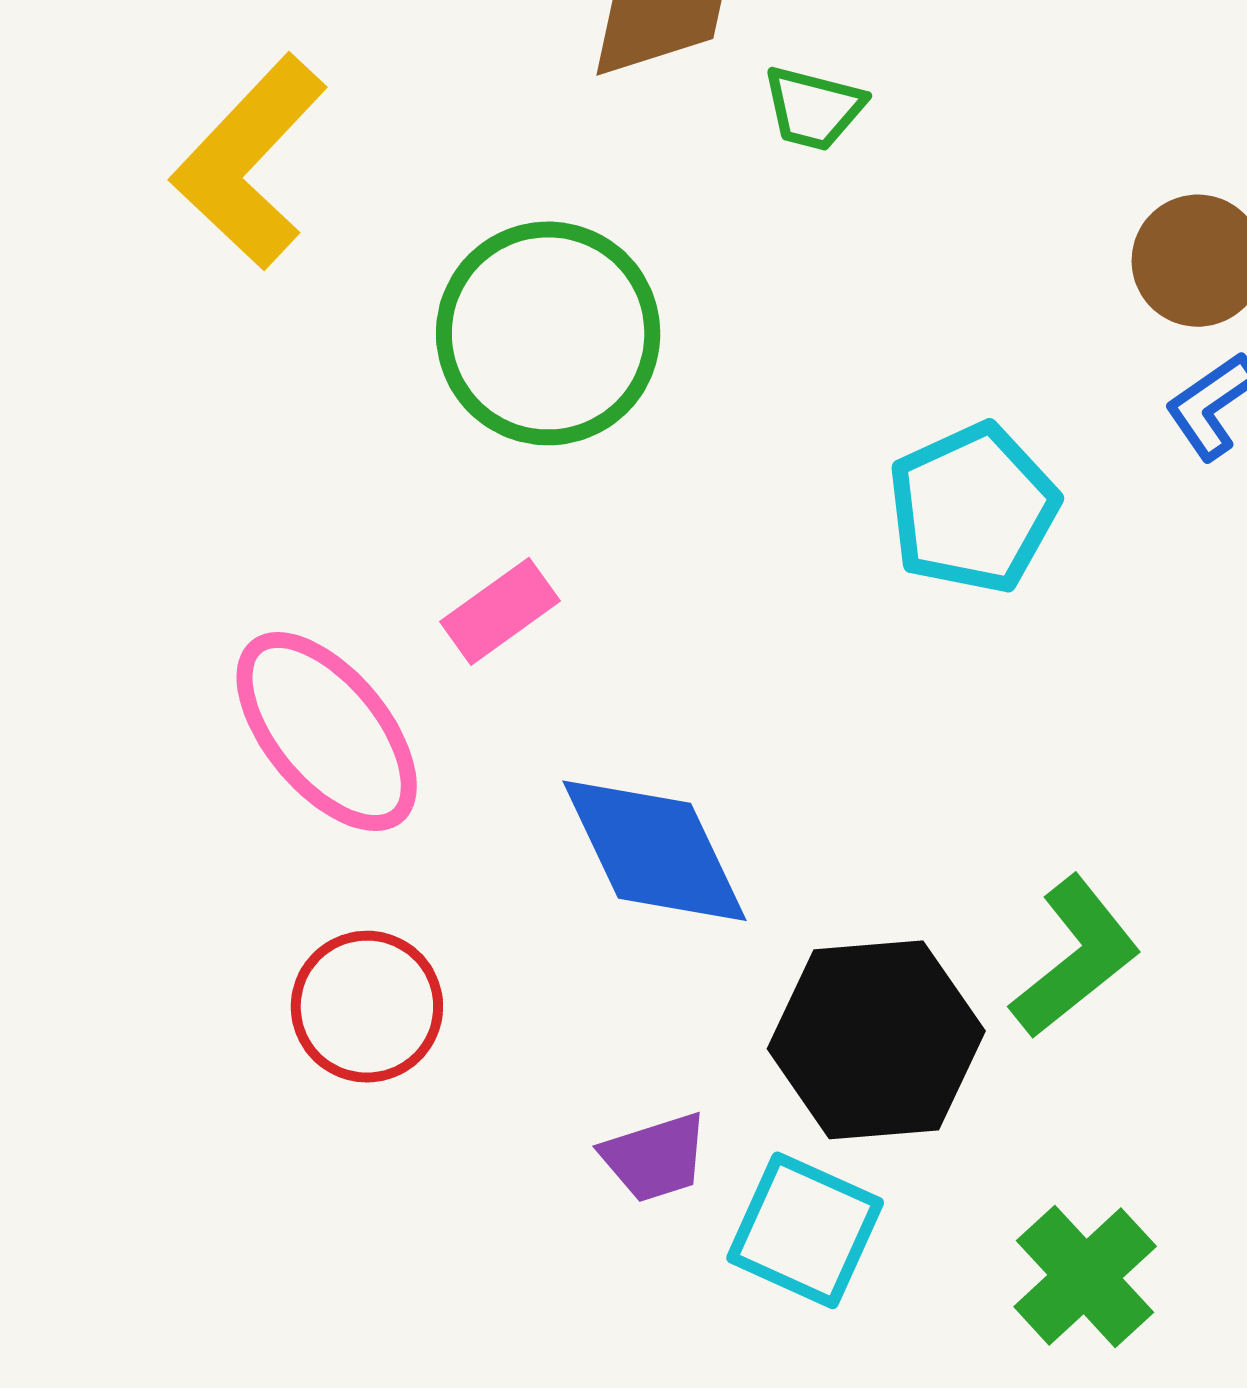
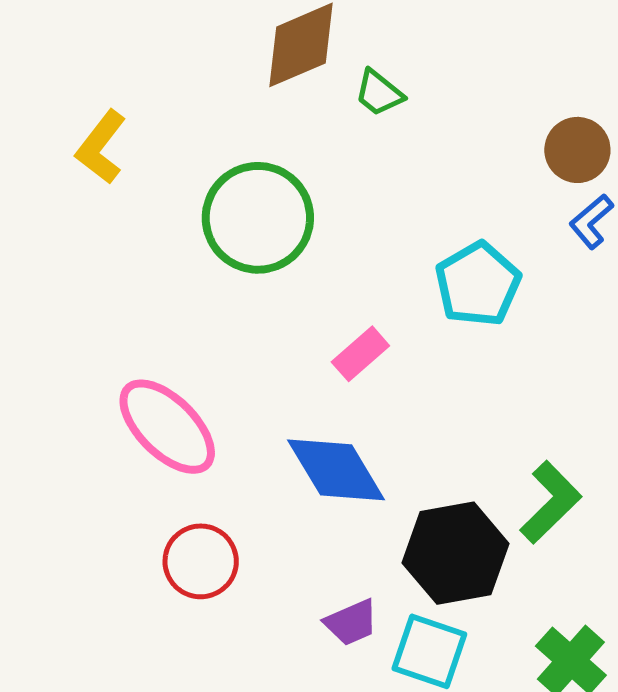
green trapezoid: (814, 108) -> (379, 93), turned 30
yellow L-shape: (249, 162) -> (101, 147), size x0.7
pink rectangle: (500, 611) -> (360, 354), moved

